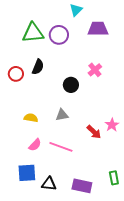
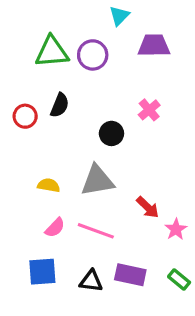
gray triangle: (62, 115) -> (97, 181), size x1.6
pink star: (112, 125) -> (176, 229), moved
green rectangle: (114, 178) -> (179, 280), turned -40
black triangle: (49, 184) -> (91, 281), moved
purple rectangle: (82, 186) -> (130, 275), moved

